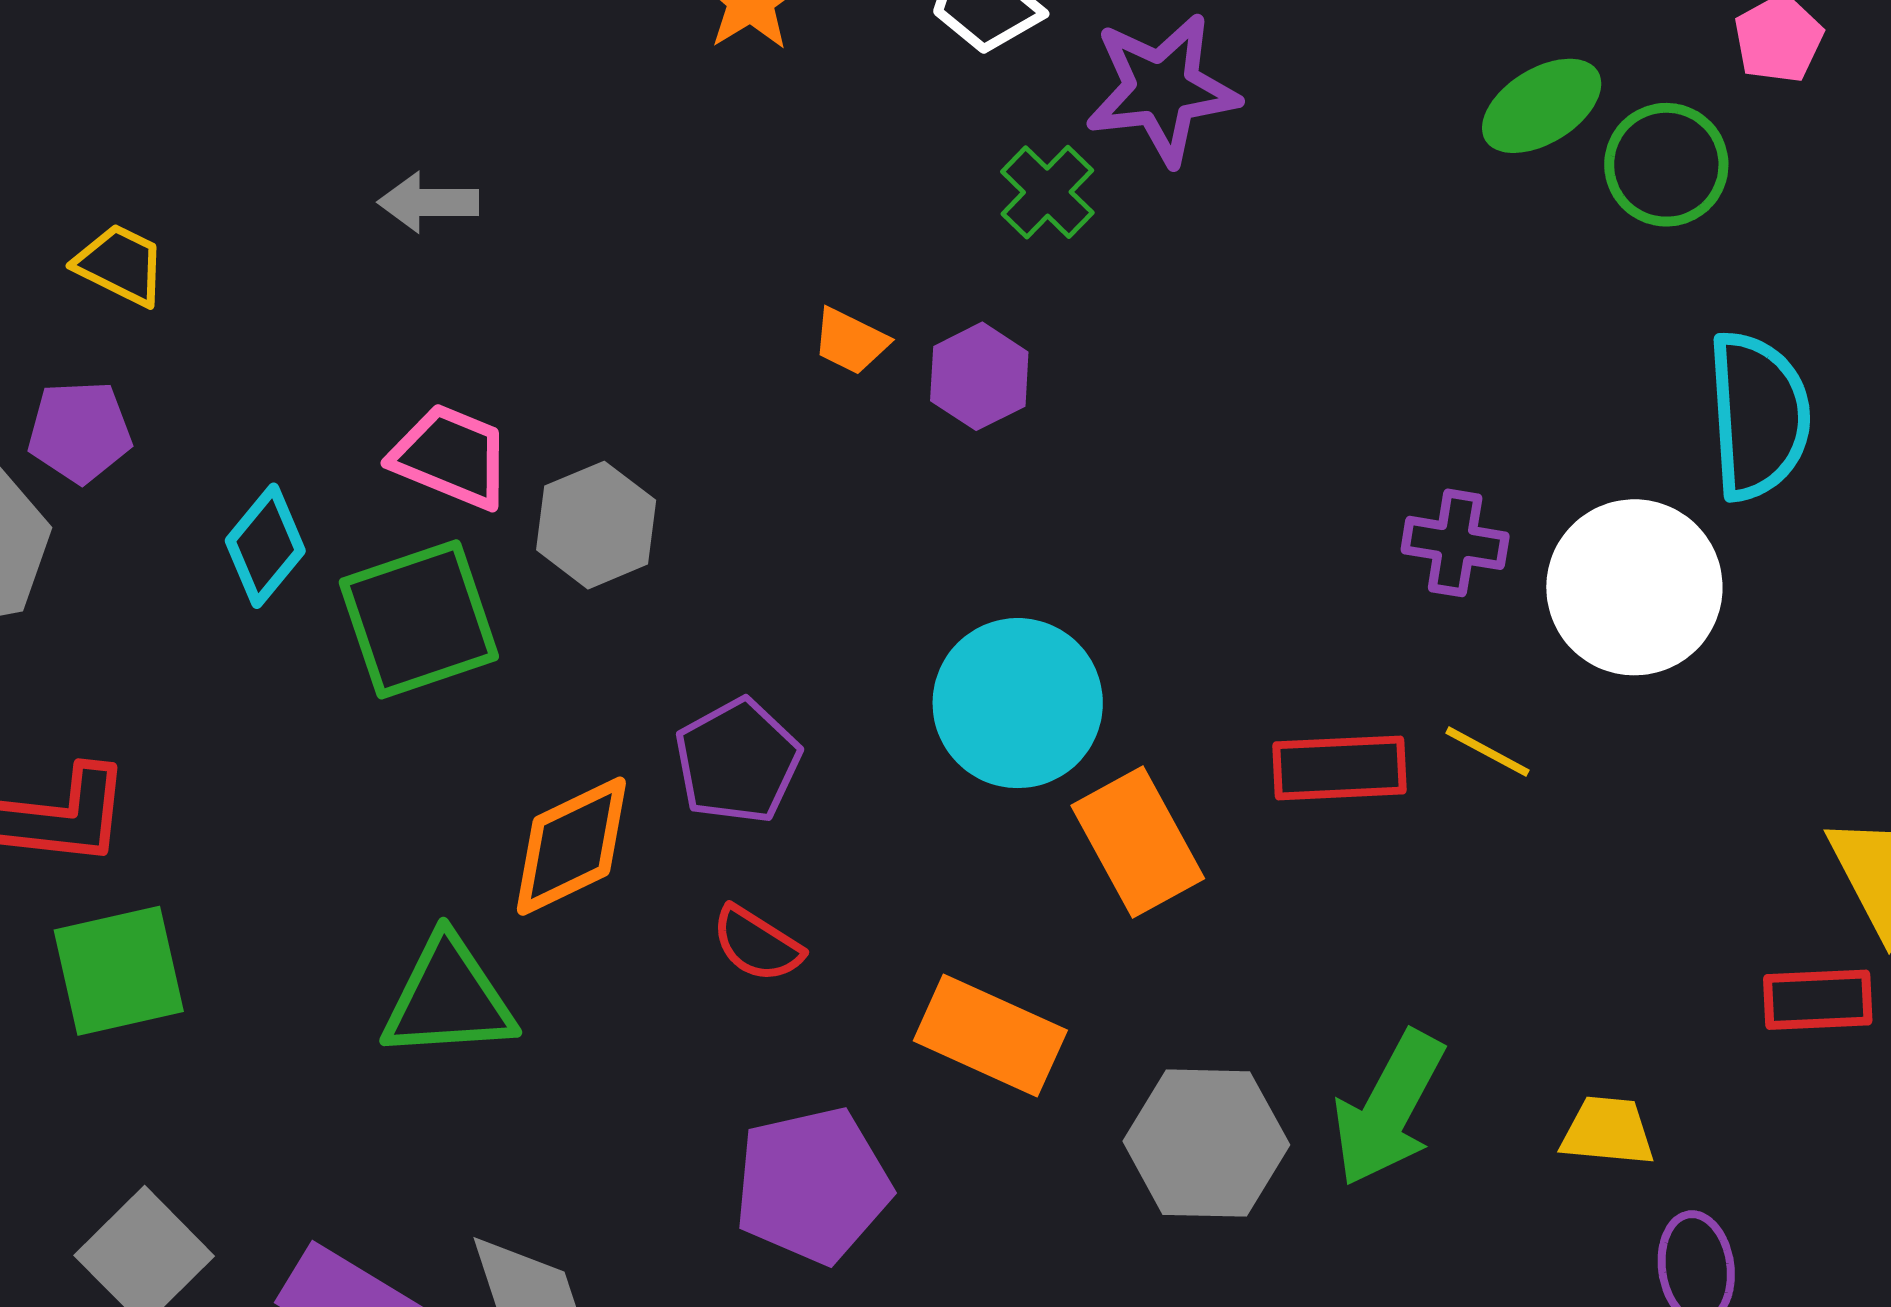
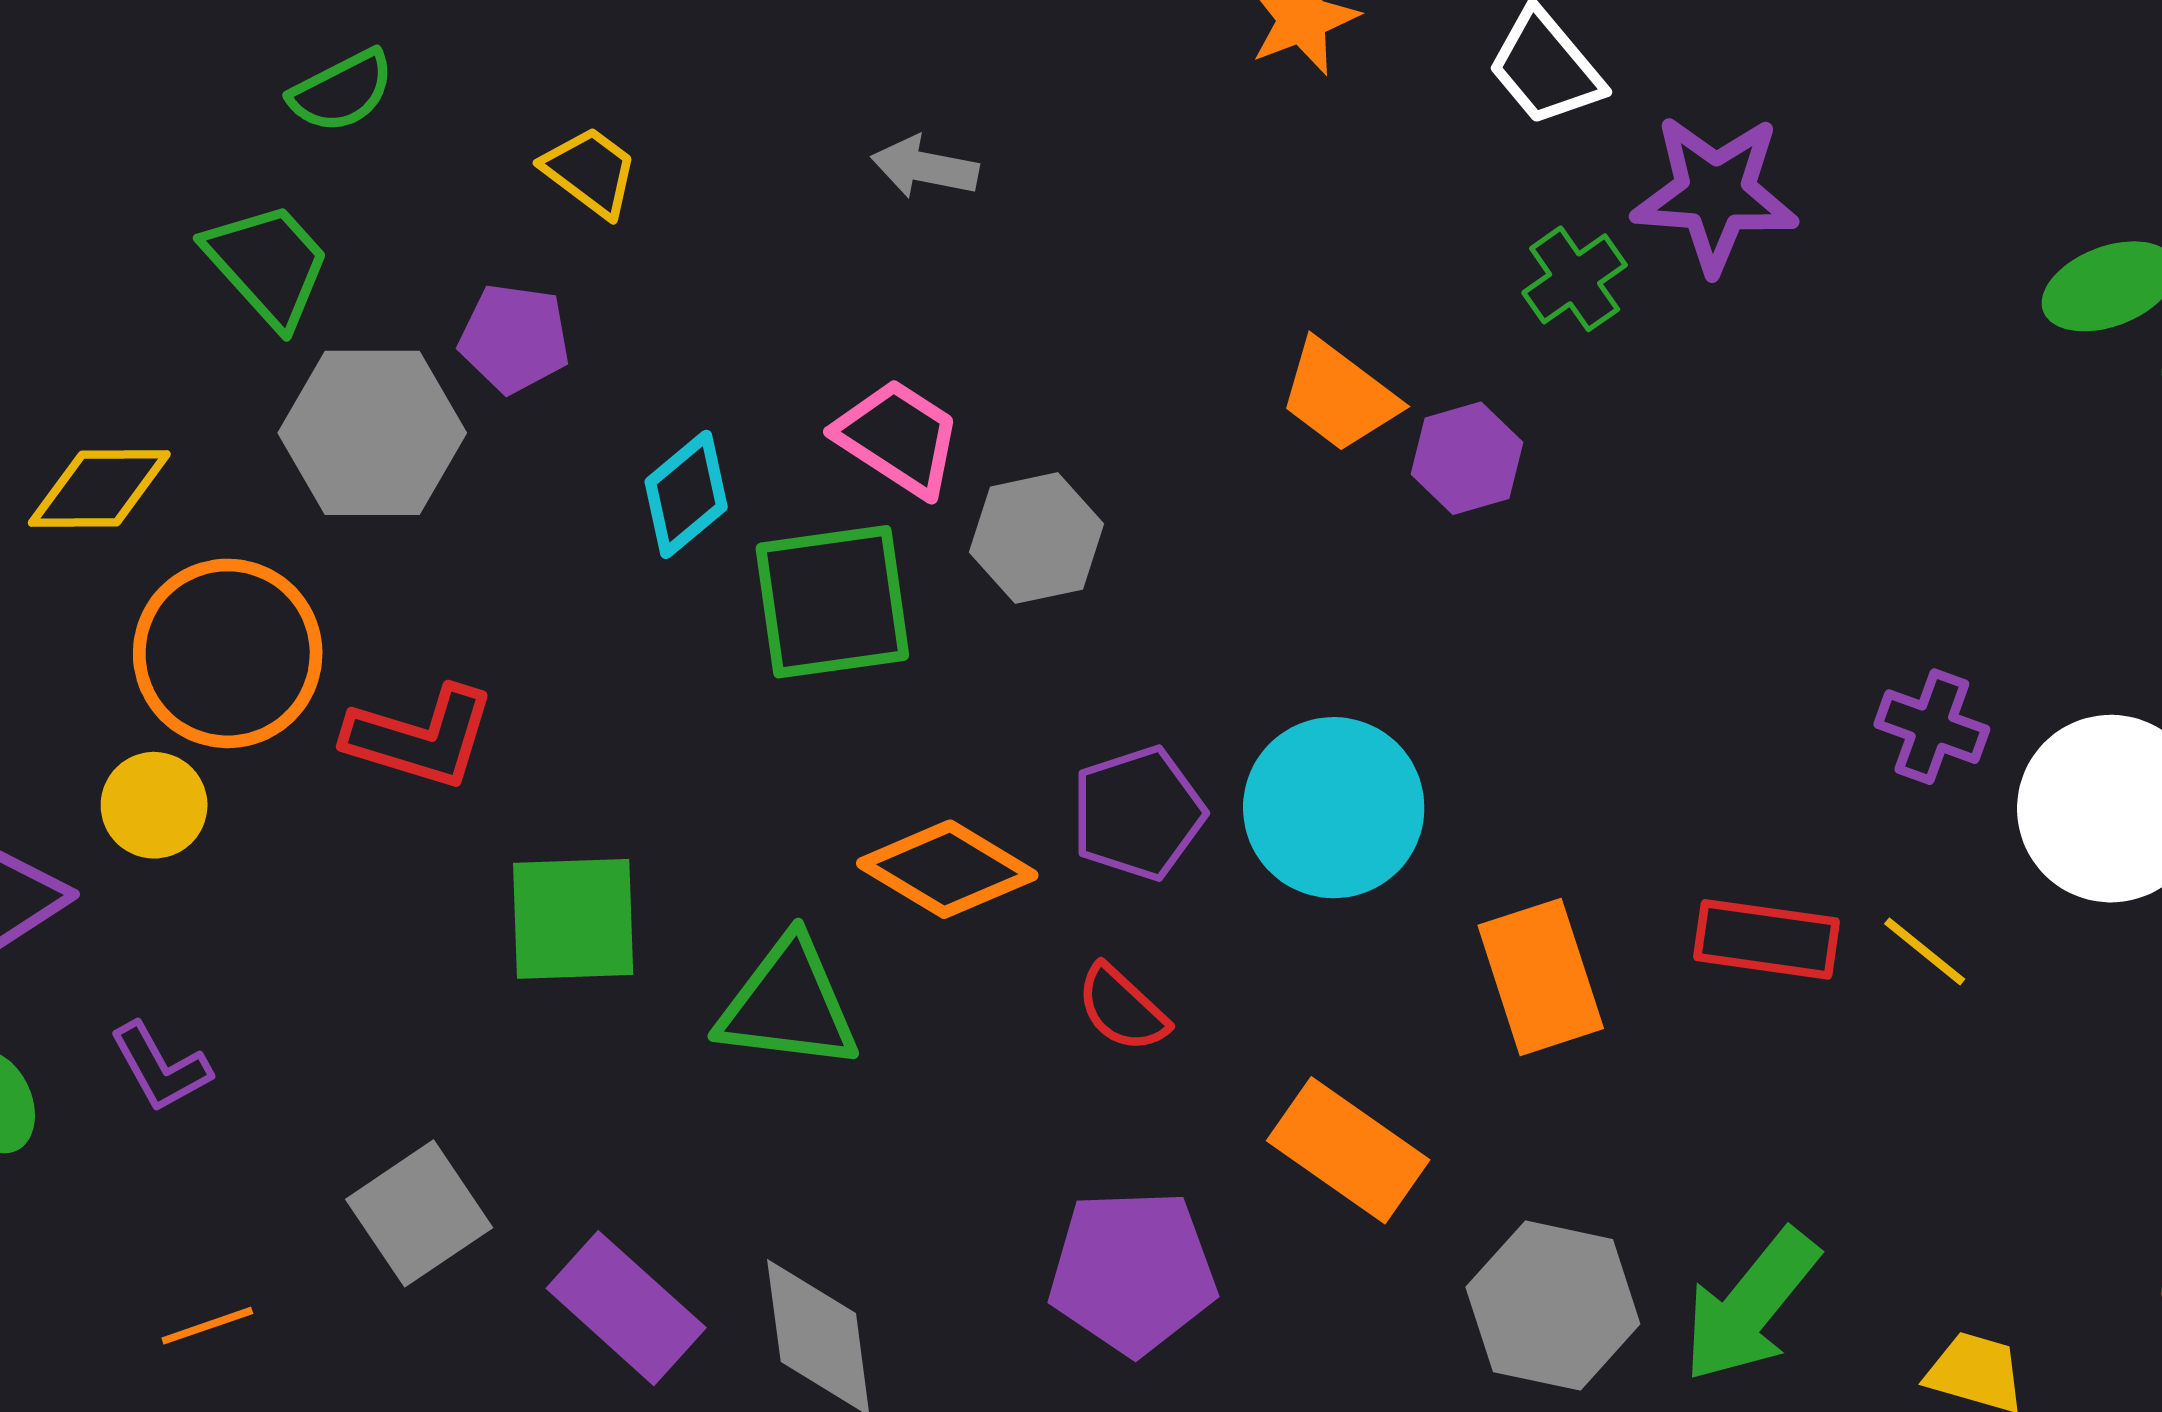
orange trapezoid: (850, 341) -> (1339, 396), size x1.5
cyan circle: (1018, 703) -> (1334, 808), moved
orange diamond: (571, 846) -> (947, 869), turned 46
green square: (119, 971) -> (573, 919), moved

